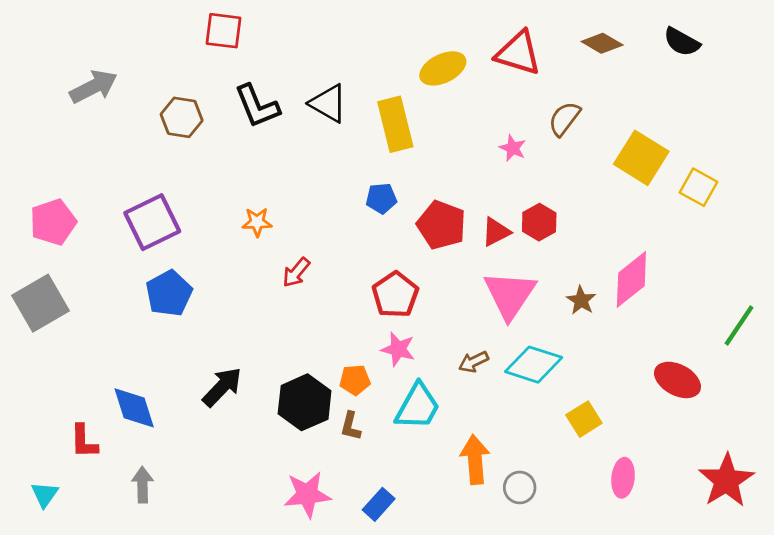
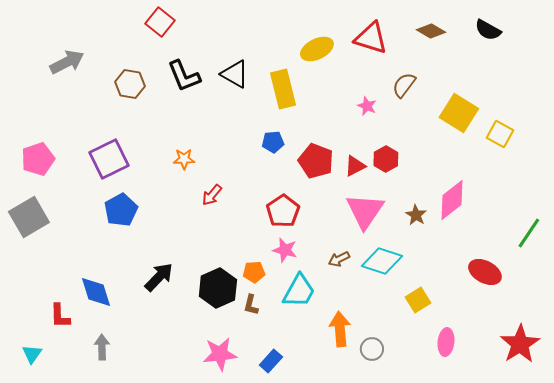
red square: (224, 31) -> (160, 22), turned 32

